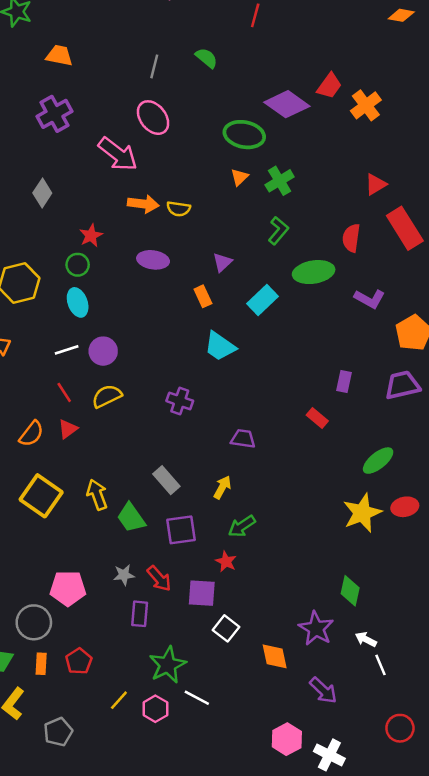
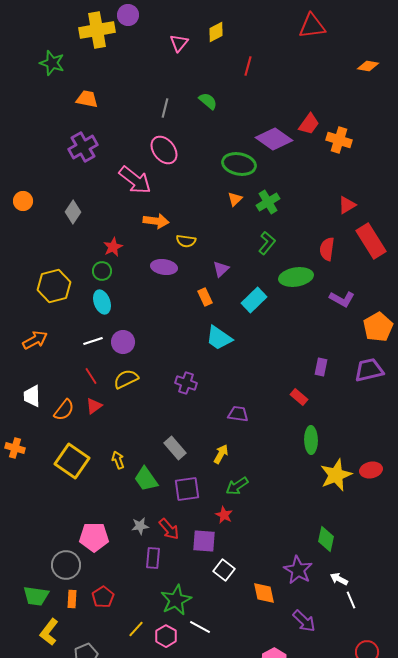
orange cross: (366, 105) -> (339, 140), turned -35
yellow semicircle: (179, 209) -> (186, 241), moved
green ellipse: (378, 461) -> (311, 440), moved, turned -52
yellow arrow: (97, 495) -> (118, 460), size x0.7

